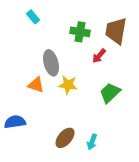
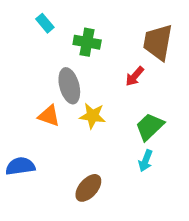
green cross: (80, 32) -> (87, 42), moved
cyan arrow: (92, 142) -> (146, 161), moved

